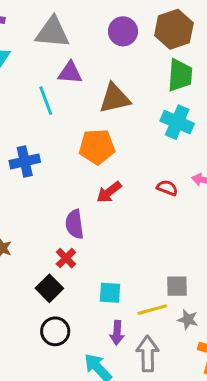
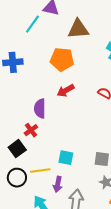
cyan line: (46, 101) -> (32, 24), turned 48
cyan square: (110, 293) -> (66, 158), moved
yellow line: (152, 310) -> (40, 171), moved

